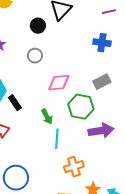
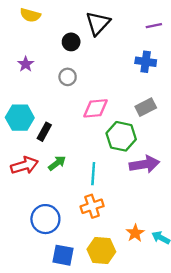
black rectangle: (15, 103) -> (44, 132), turned 63
green arrow: (47, 117) -> (57, 163), moved, turned -98
orange cross: (74, 167) -> (92, 206), moved

